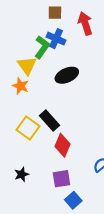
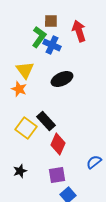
green L-shape: (42, 47) -> (39, 37), moved

